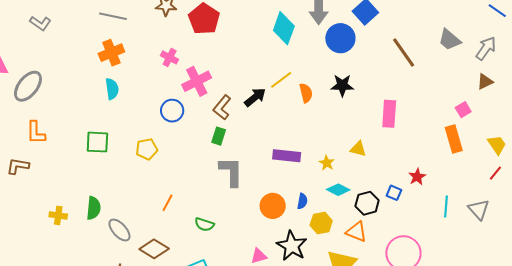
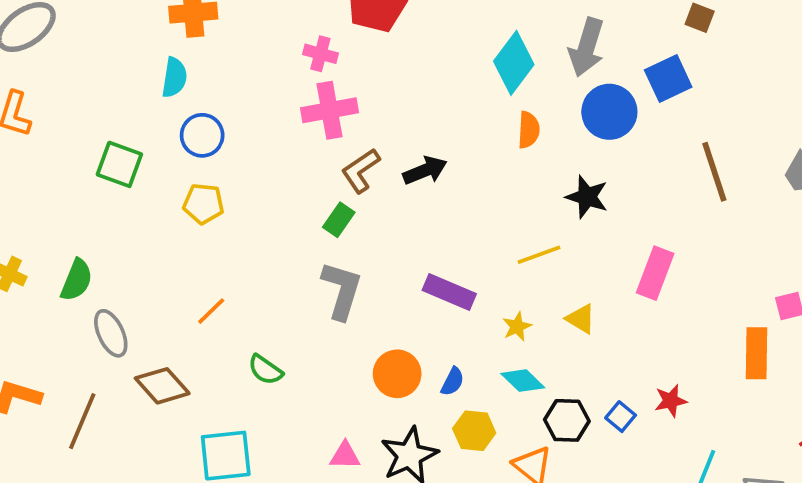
pink cross: (170, 57) -> (320, 54), moved, turned -30
yellow line: (281, 80) -> (539, 255), moved
orange semicircle: (306, 93) -> (529, 130), moved
blue circle: (172, 111) -> (202, 135), moved

